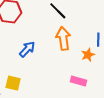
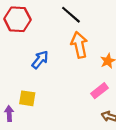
pink rectangle: (78, 81) -> (100, 91), turned -49

